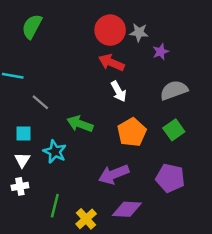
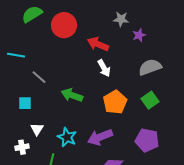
green semicircle: (32, 26) -> (32, 14), turned 30
red circle: (110, 30) -> (64, 25), moved
cyan star: (55, 152) -> (67, 137), moved
white triangle: (22, 160) -> (37, 129), moved

